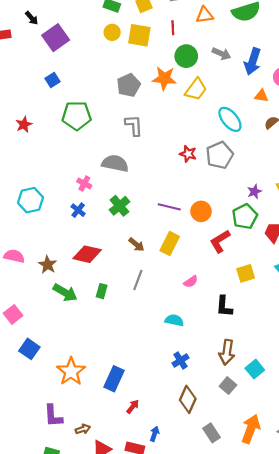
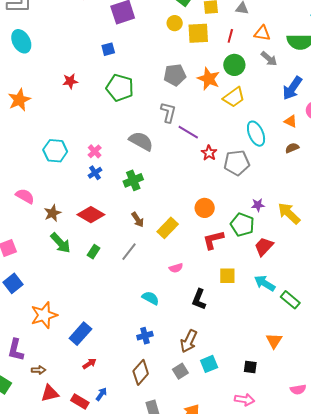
yellow square: (139, 35) -> (198, 33), turned -30
gray arrow: (221, 54) -> (269, 59), moved
pink cross: (84, 183) -> (95, 151), moved
purple line: (169, 207) -> (188, 132), moved
green pentagon: (245, 216) -> (242, 225), turned 30

